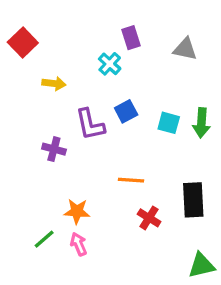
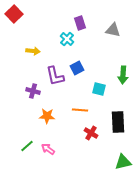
red square: (23, 43) -> (14, 14), moved
cyan square: (169, 123) -> (99, 89), moved
orange star: (77, 211) -> (47, 116), moved
pink arrow: (79, 244) -> (48, 149), turned -32

